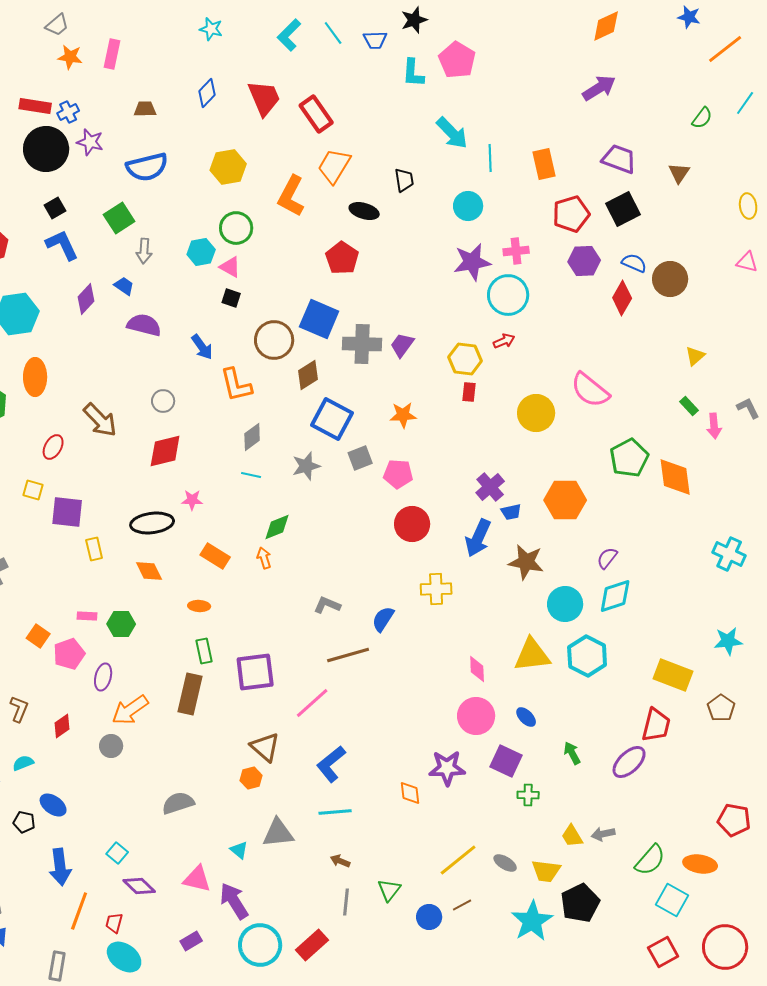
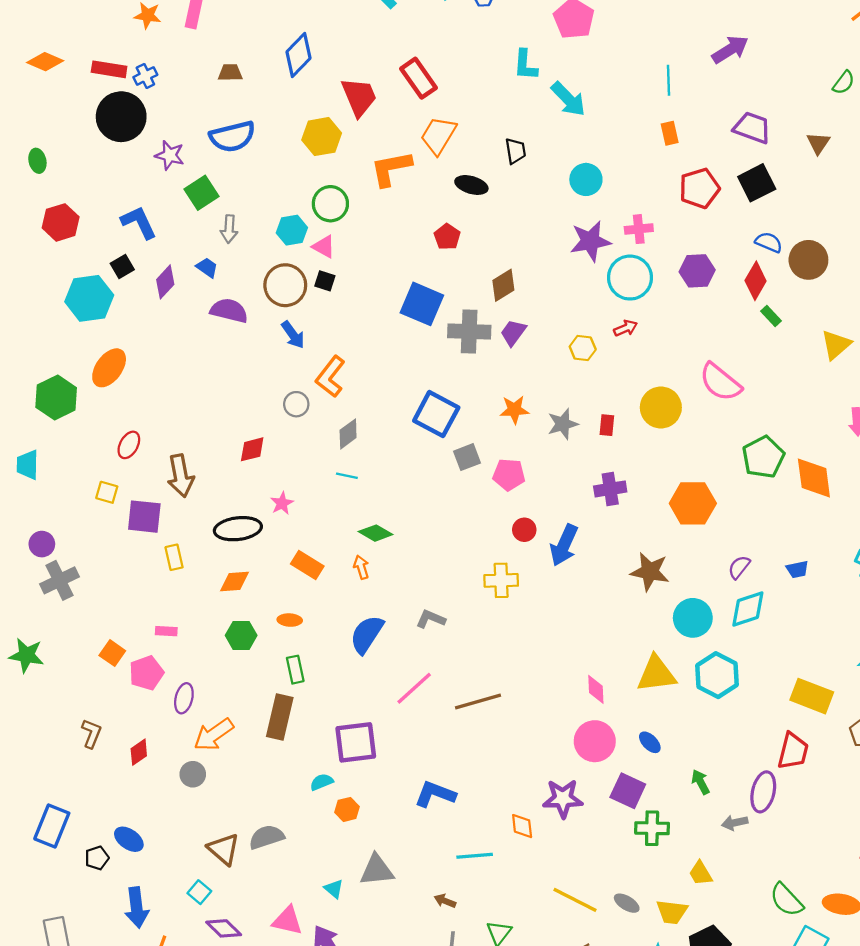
cyan L-shape: (413, 73) -> (525, 65), moved
blue diamond: (207, 93) -> (298, 55), size x1.4
red trapezoid: (264, 98) -> (359, 97), moved
purple star: (90, 142) -> (170, 155), moved
cyan line: (490, 158) -> (669, 80), moved
orange rectangle: (544, 164) -> (670, 133), size x0.7
orange L-shape: (291, 196) -> (391, 168), turned 51
black square: (55, 208) -> (122, 266), moved
red pentagon: (342, 258) -> (447, 237), size x0.7
purple hexagon: (584, 261) -> (697, 271), moved
brown circle: (274, 340) -> (285, 285), moved
yellow triangle: (695, 356) -> (836, 345), size x1.4
yellow hexagon: (465, 359) -> (583, 348), size x0.7
brown diamond: (308, 375) -> (503, 285), moved
orange ellipse: (35, 377) -> (109, 368), turned 36
orange L-shape: (236, 385) -> (330, 377), turned 51
red rectangle: (469, 392) -> (607, 425), moved
gray circle: (163, 401) -> (296, 404), moved
green rectangle: (689, 406) -> (771, 316), moved
brown arrow: (100, 420) -> (181, 476), moved, turned 33
red diamond: (165, 451) -> (252, 449), size x0.7
gray star: (306, 466) -> (563, 424), moved
purple cross: (490, 487) -> (610, 489), turned 32
pink star: (192, 500) -> (282, 503), turned -30
blue trapezoid: (511, 512) -> (797, 569), moved
red circle: (412, 524) -> (524, 530), size x0.6
green diamond: (277, 527) -> (376, 533), turned 52
blue arrow: (478, 538) -> (564, 545), moved
orange diamond: (149, 571) -> (235, 581), turned -68
yellow cross: (436, 589) -> (501, 580), moved
blue semicircle: (383, 619) -> (367, 634), moved, size x1.4
green hexagon: (121, 624) -> (241, 635), moved
brown line: (348, 655) -> (478, 702), moved
purple square: (255, 672) -> (356, 742), moved
pink line: (312, 703) -> (414, 688), moved
brown triangle: (265, 747) -> (224, 849), moved
purple ellipse: (629, 762) -> (763, 792), turned -33
cyan semicircle: (23, 763) -> (322, 782), moved
blue L-shape: (331, 764) -> (435, 794), turned 60
green cross: (528, 795) -> (652, 828), size x1.4
cyan line: (335, 812) -> (475, 856), moved
black pentagon: (24, 822) -> (97, 858), turned -30
gray arrow: (603, 834) -> (735, 823), moved
yellow line: (458, 860) -> (575, 900), turned 66
green semicircle: (650, 860) -> (786, 900), turned 96

